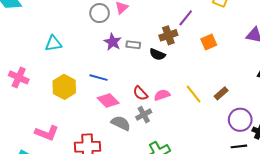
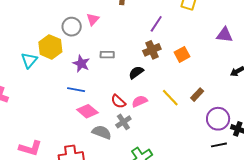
brown cross: (168, 35) -> (152, 50), moved
purple star: (113, 42) -> (81, 64), moved
orange square: (209, 42) -> (182, 54), moved
cyan triangle: (53, 44) -> (29, 60), turned -36
black semicircle: (157, 54) -> (136, 72), moved, turned 126
yellow hexagon: (64, 87) -> (50, 47), moved

